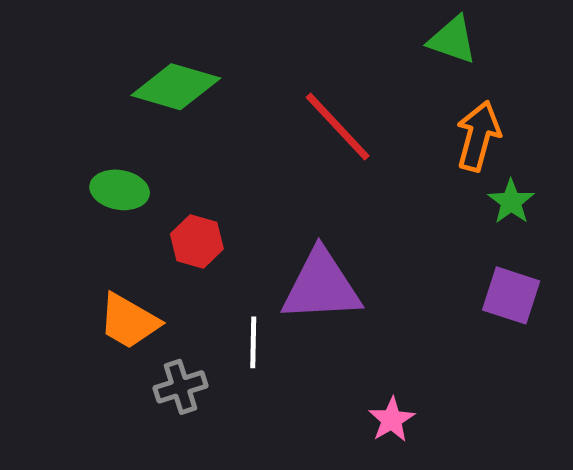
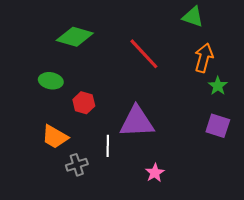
pink star: (392, 420) -> (155, 173), moved

